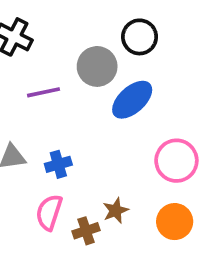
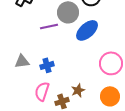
purple line: (44, 92) -> (49, 26), moved

